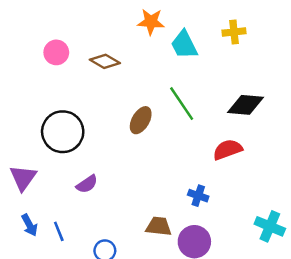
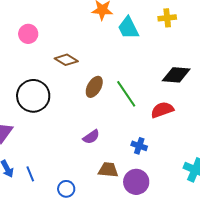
brown diamond: (105, 61) -> (66, 60), moved
green line: (182, 104) -> (126, 94), moved
purple semicircle: (87, 184) -> (91, 137), moved

